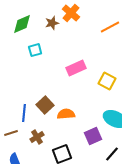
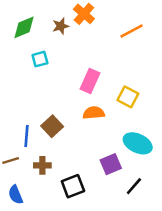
pink rectangle: (76, 68) -> (90, 81), turned -42
orange semicircle: (66, 114) -> (94, 113), moved
brown cross: (37, 137) -> (42, 165), turned 32

